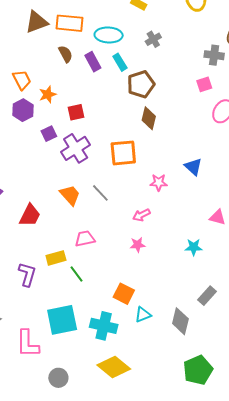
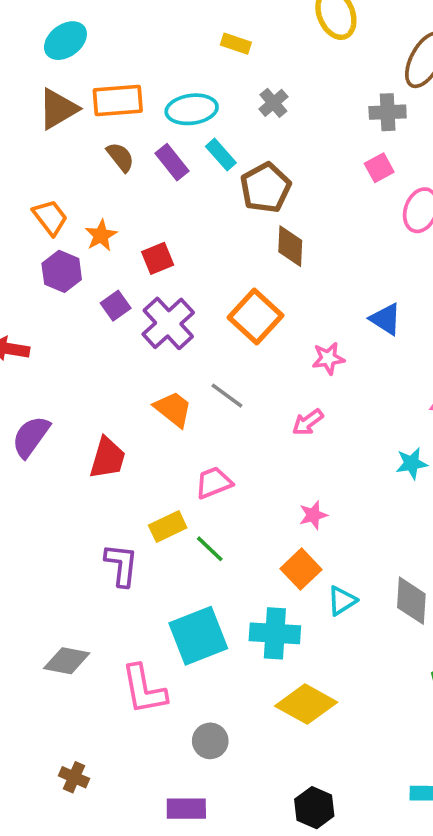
orange square: (123, 153) -> (255, 317), turned -32
pink star: (138, 245) -> (313, 515), moved
orange square: (124, 294) -> (301, 569), turned 30

